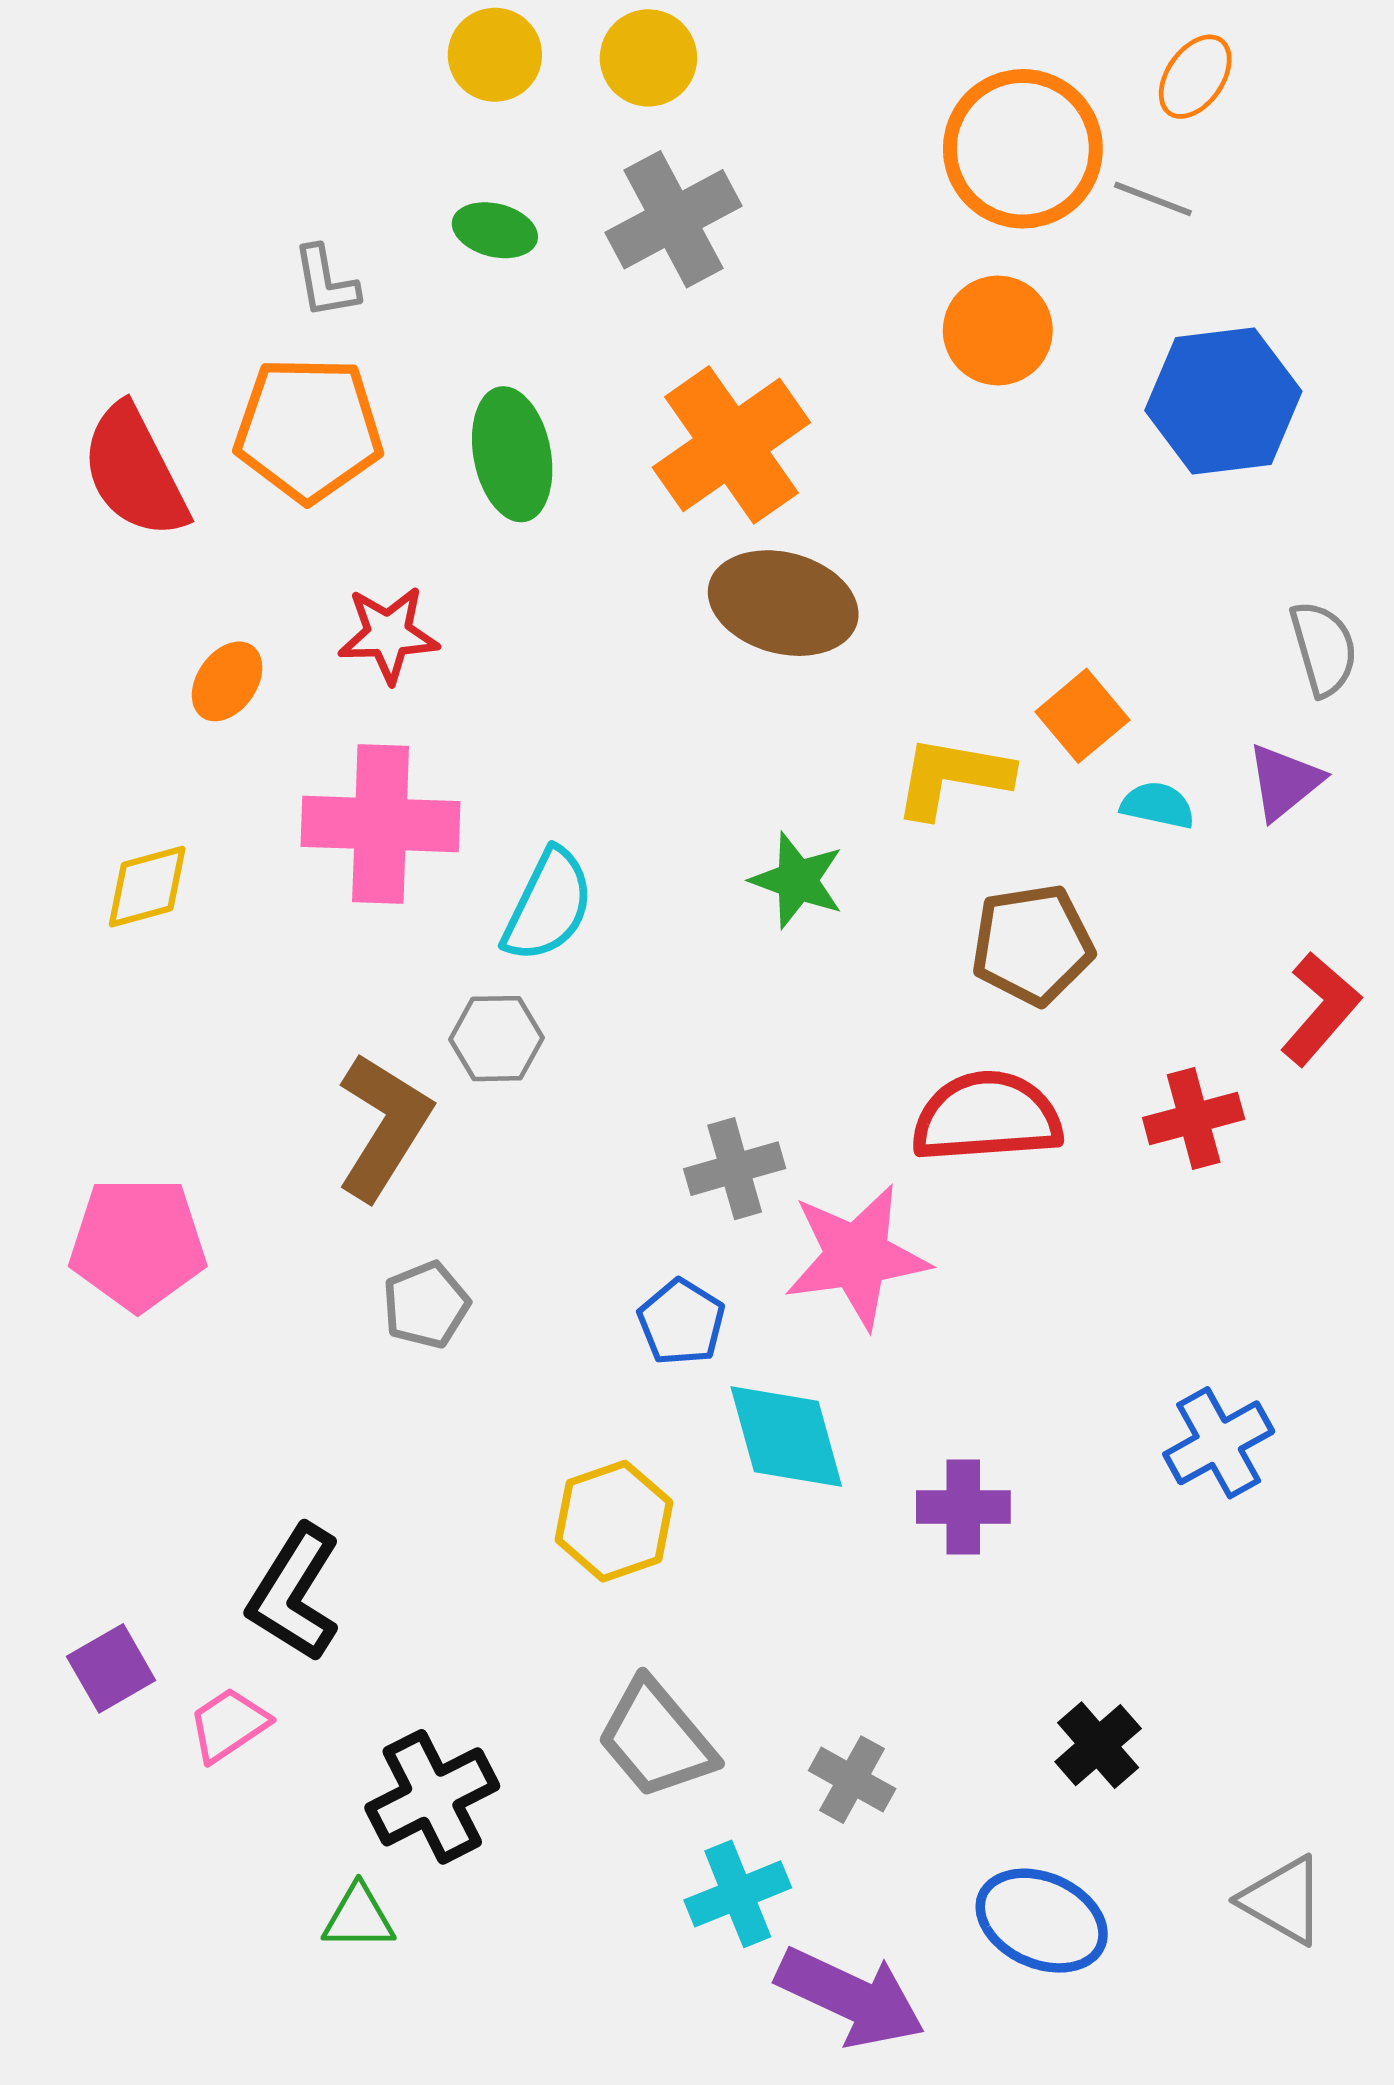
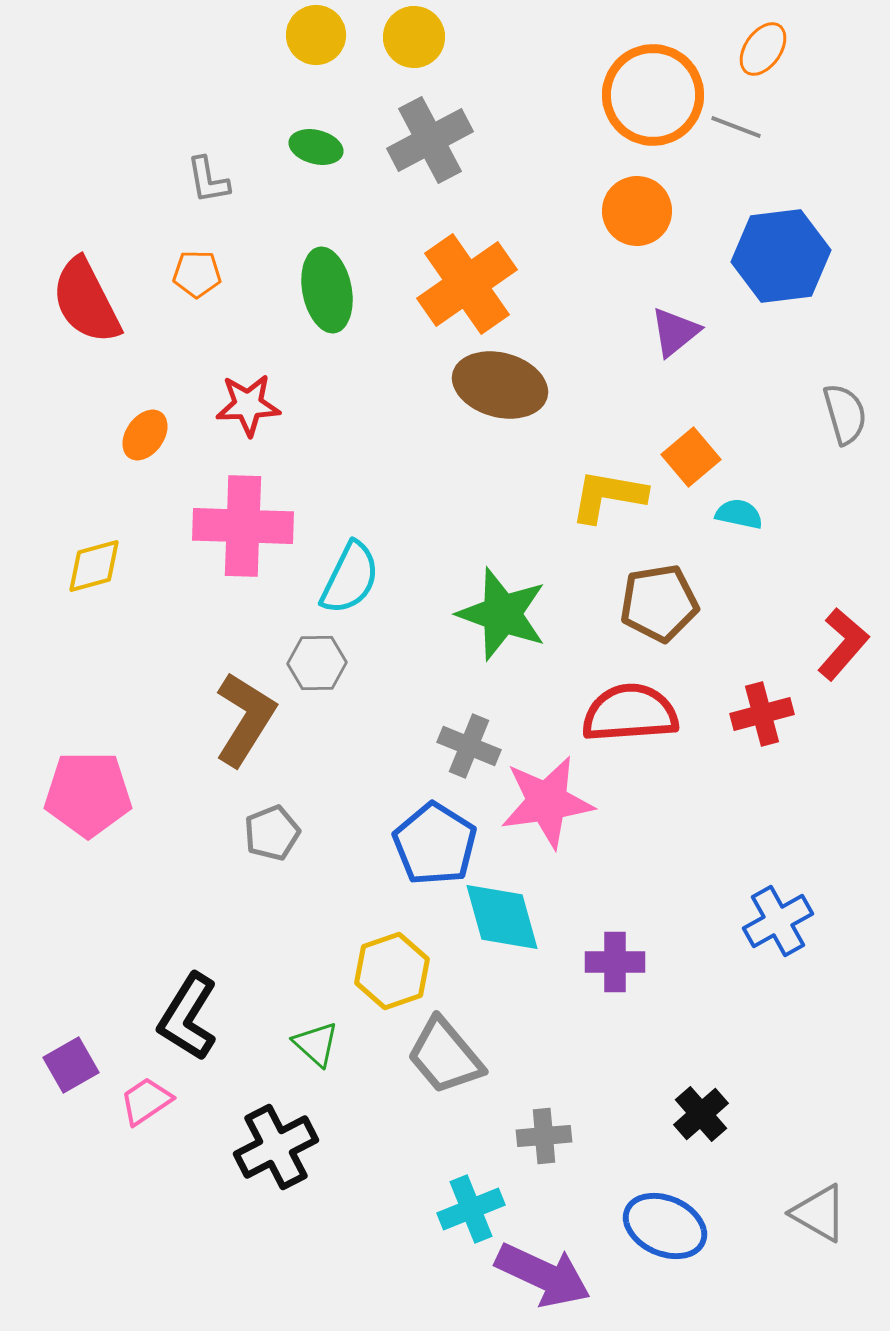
orange pentagon: (308, 429) -> (197, 274), size x0.5
purple triangle: (1284, 782) -> (675, 332), moved
green star: (797, 880) -> (502, 614), moved, size x1.5
gray cross: (735, 1169) -> (469, 746), turned 38
blue pentagon: (681, 1322) -> (435, 844), size x1.5
gray trapezoid: (656, 1739) -> (445, 1056), moved
gray cross: (852, 1780) -> (544, 1136), turned -34
green triangle: (359, 1917) -> (316, 1044), moved, turned 42

